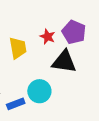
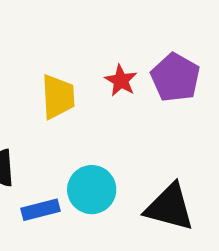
black triangle: (64, 62) -> (170, 207), moved

